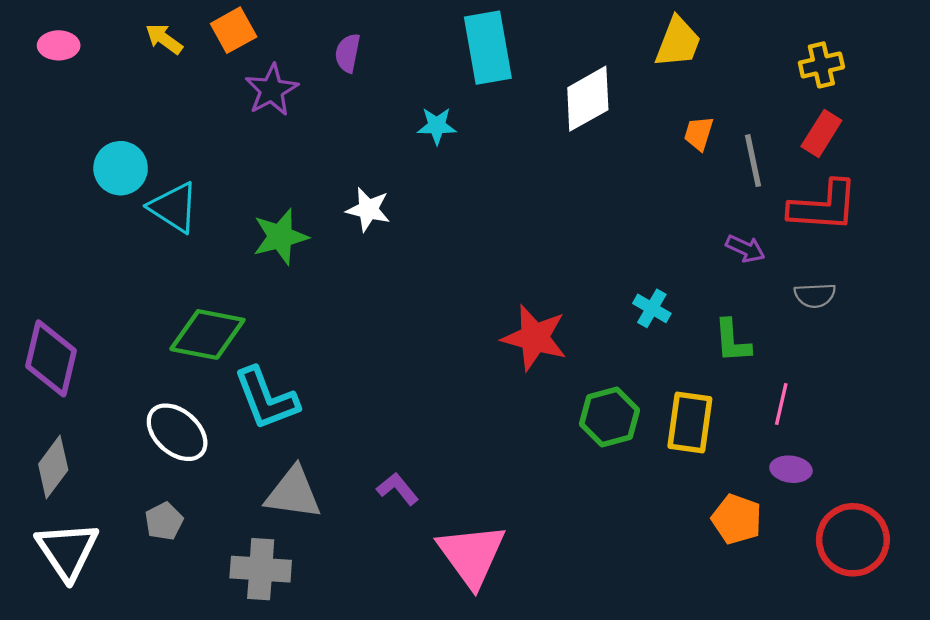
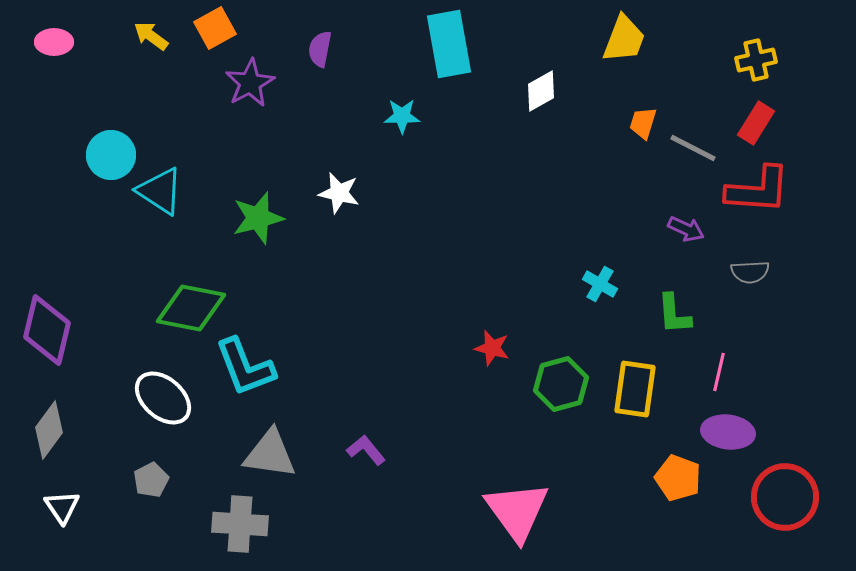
white diamond: (588, 99) -> (541, 91), size x0.7
gray line: (753, 161) -> (693, 148), turned -51
red star: (535, 338) -> (492, 348), moved, size x0.6
purple ellipse: (791, 469) -> (728, 432), size x1.4
white triangle: (67, 551) -> (62, 507), size x0.6
pink triangle: (472, 555) -> (517, 511), moved

